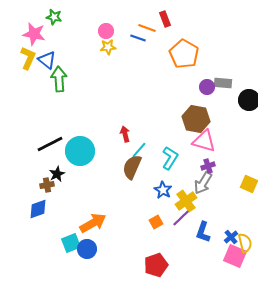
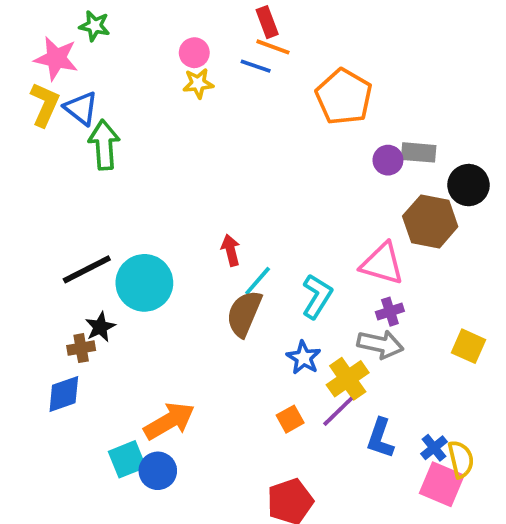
red rectangle: (165, 19) -> (267, 22), moved
brown hexagon: (196, 119) -> (430, 221), moved
gray arrow: (203, 183) -> (380, 344), turned -110

